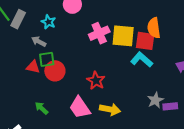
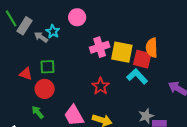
gray arrow: (39, 41) -> (41, 37), moved
red triangle: (33, 67) -> (26, 74), moved
red circle: (55, 71) -> (45, 89), moved
red star: (96, 81) -> (101, 86), moved

